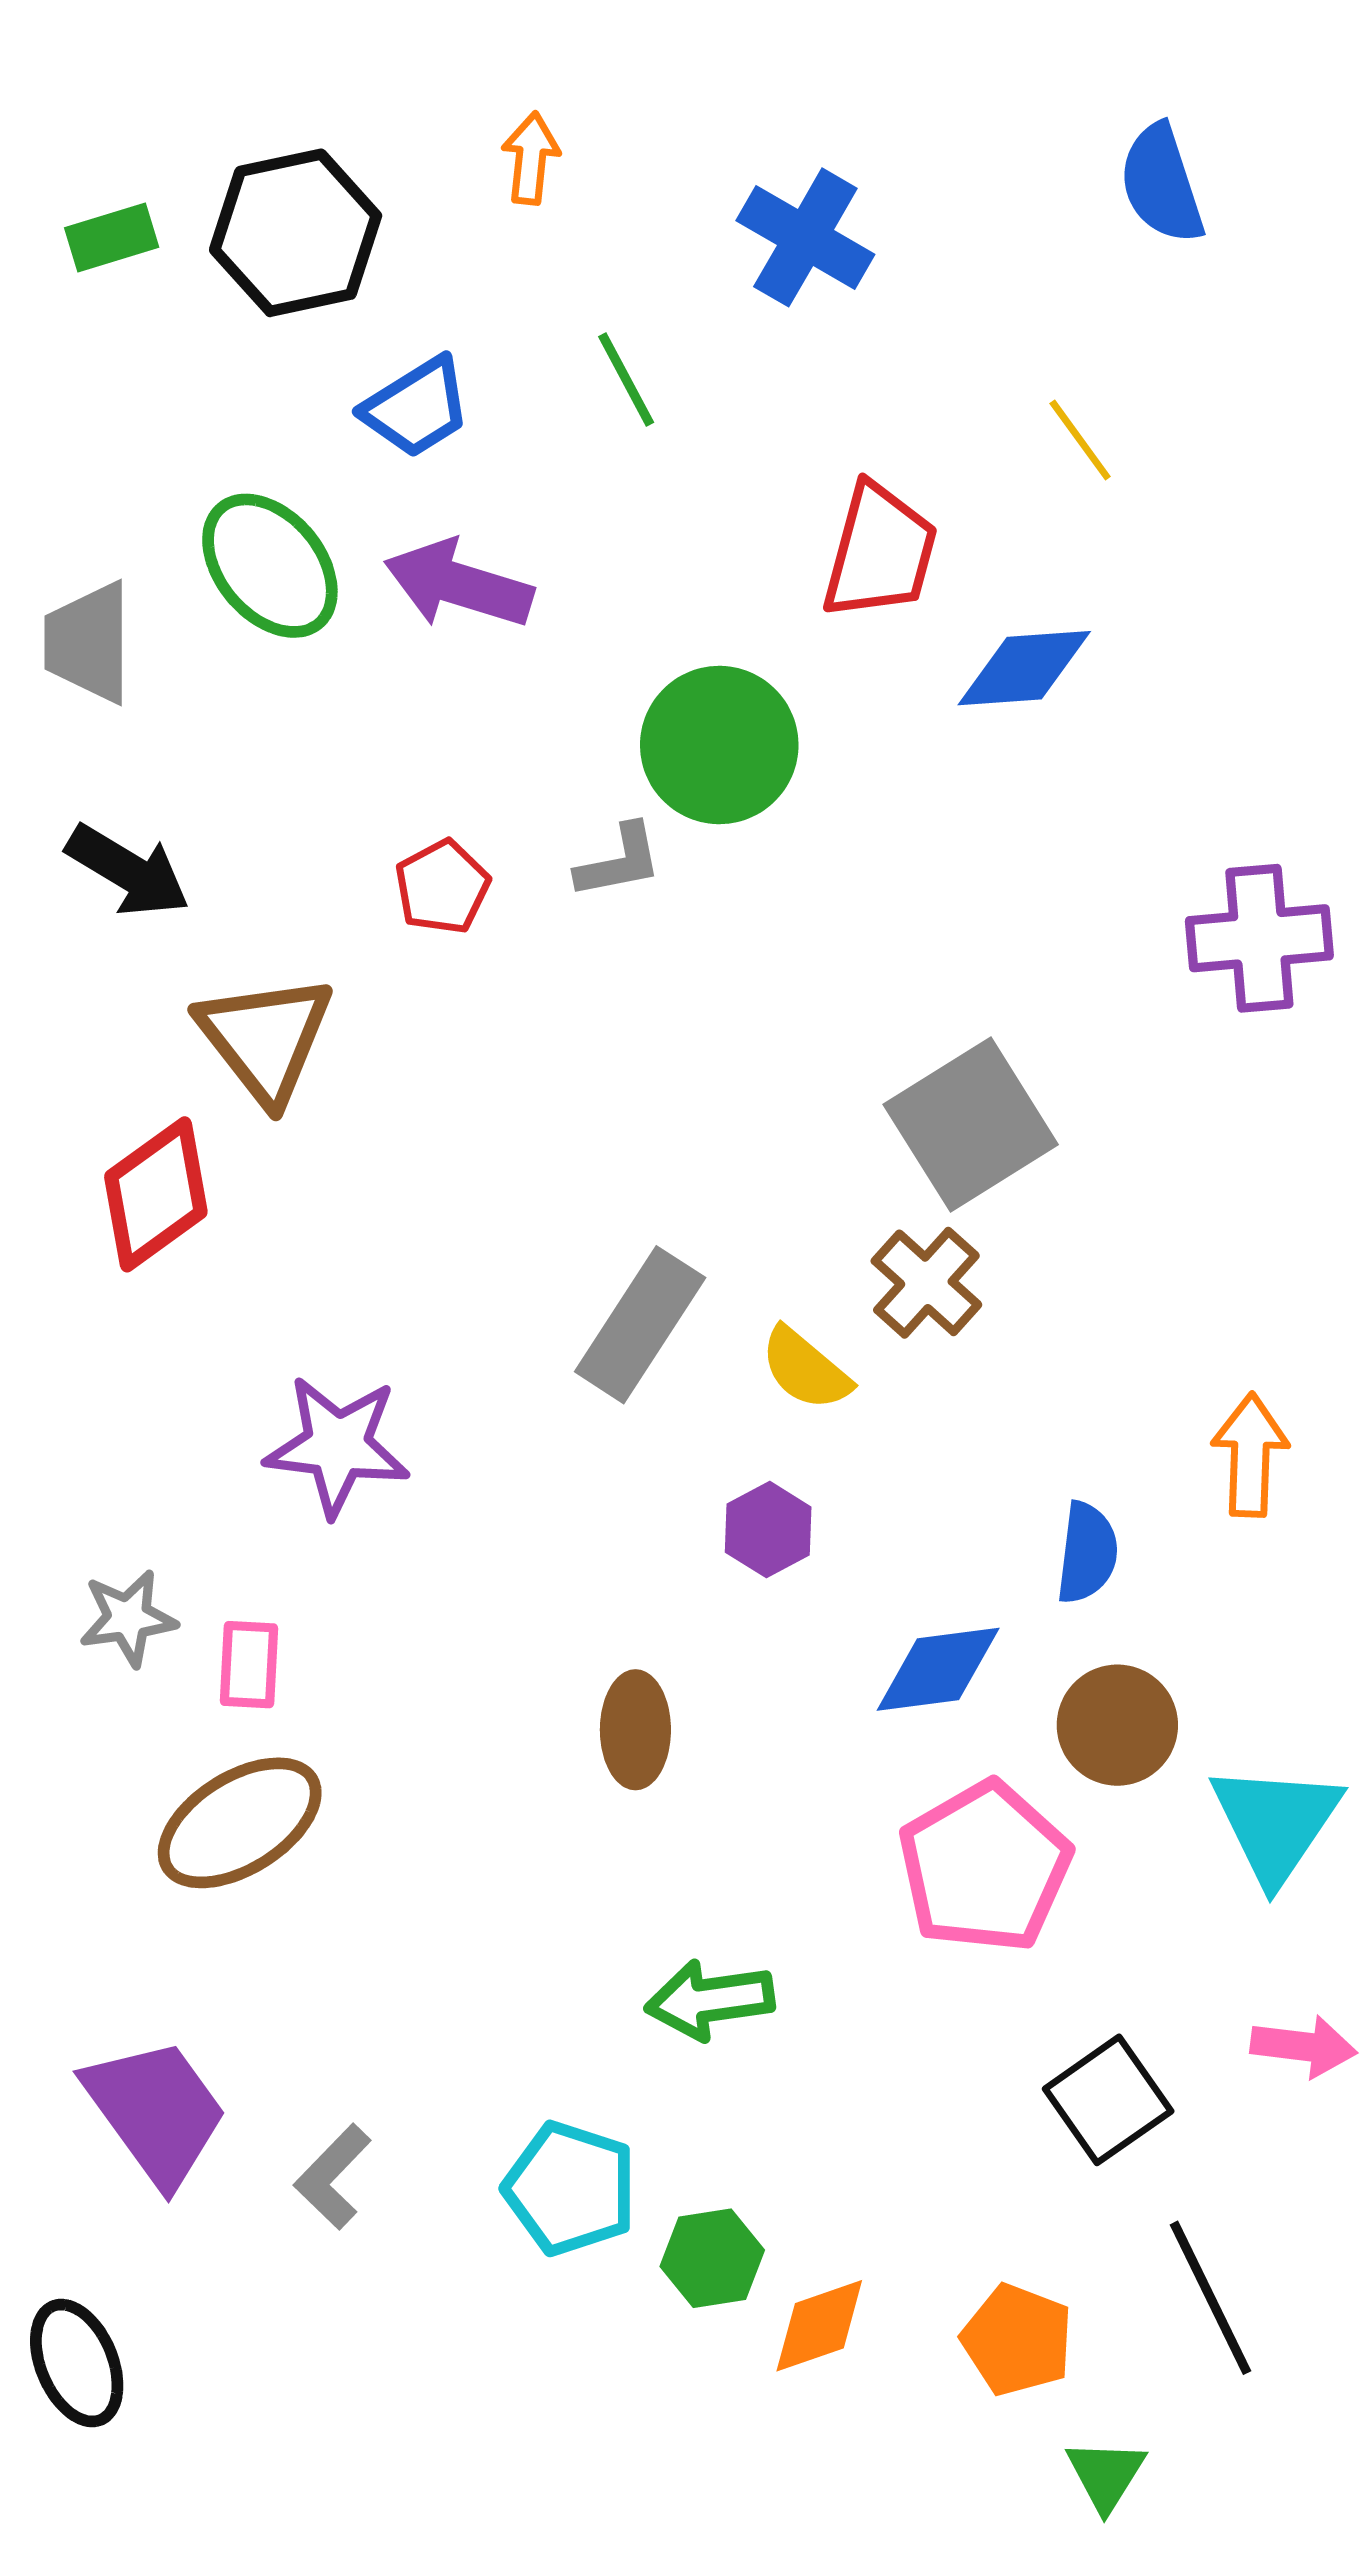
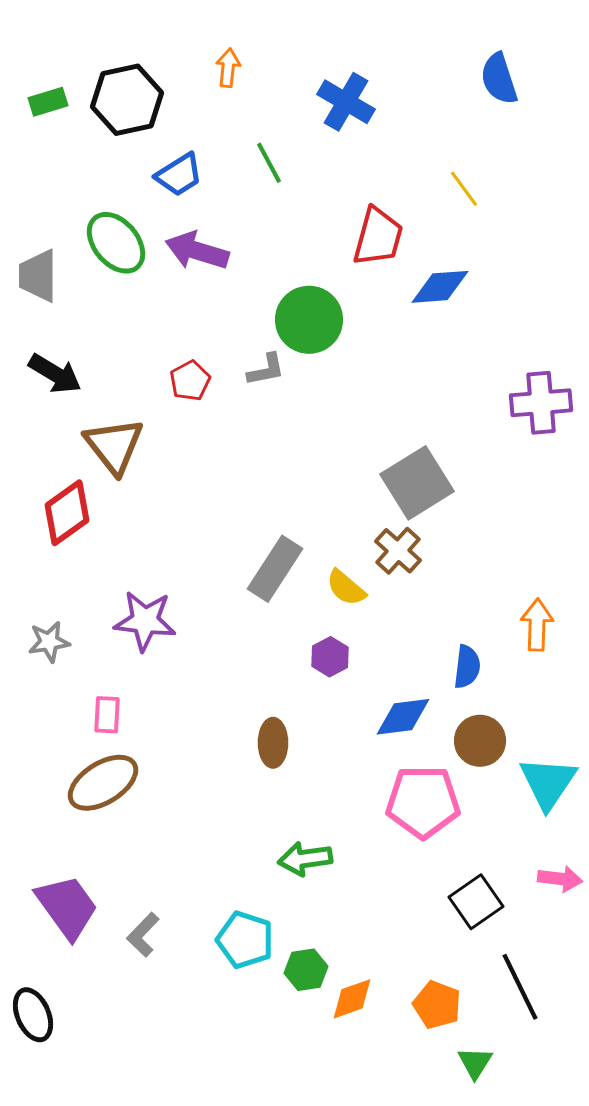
gray star: (128, 1618) -> (49, 642), moved
pink pentagon: (985, 1867) -> (423, 802), turned 30

